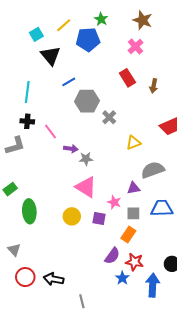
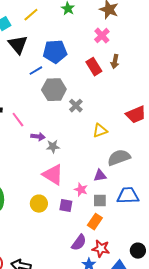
blue pentagon: (88, 39) -> (55, 52), moved
brown arrow: (154, 86) -> (115, 62), moved

